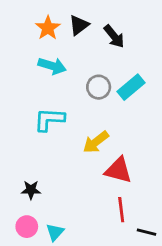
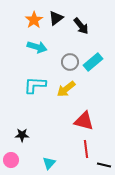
yellow arrow: (96, 142) -> (66, 89), moved
pink circle: (27, 227) -> (11, 160), moved
cyan triangle: (55, 232) -> (49, 163), moved

